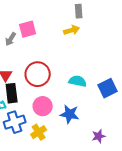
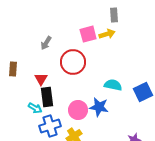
pink square: (28, 29) -> (88, 34), moved
red circle: (38, 74) -> (73, 62), moved
blue star: (70, 114) -> (99, 107), moved

